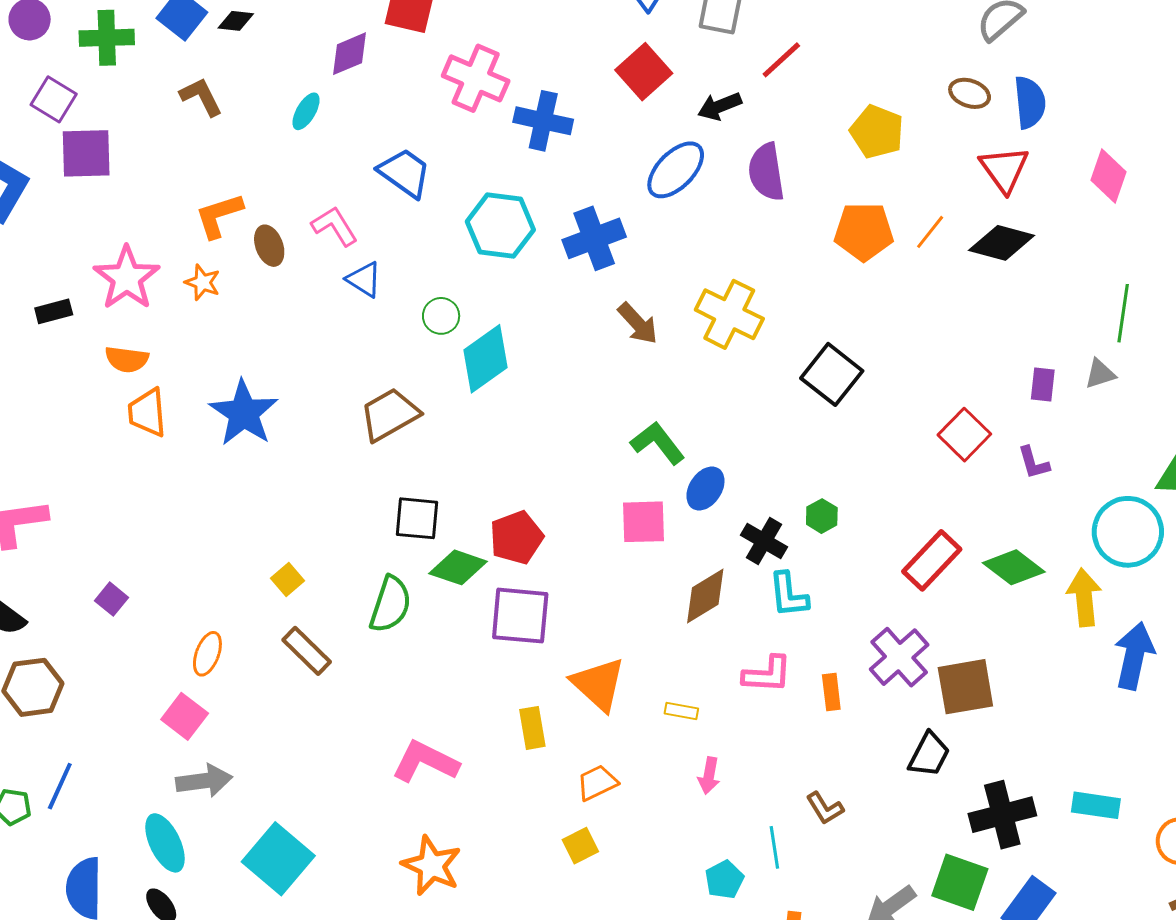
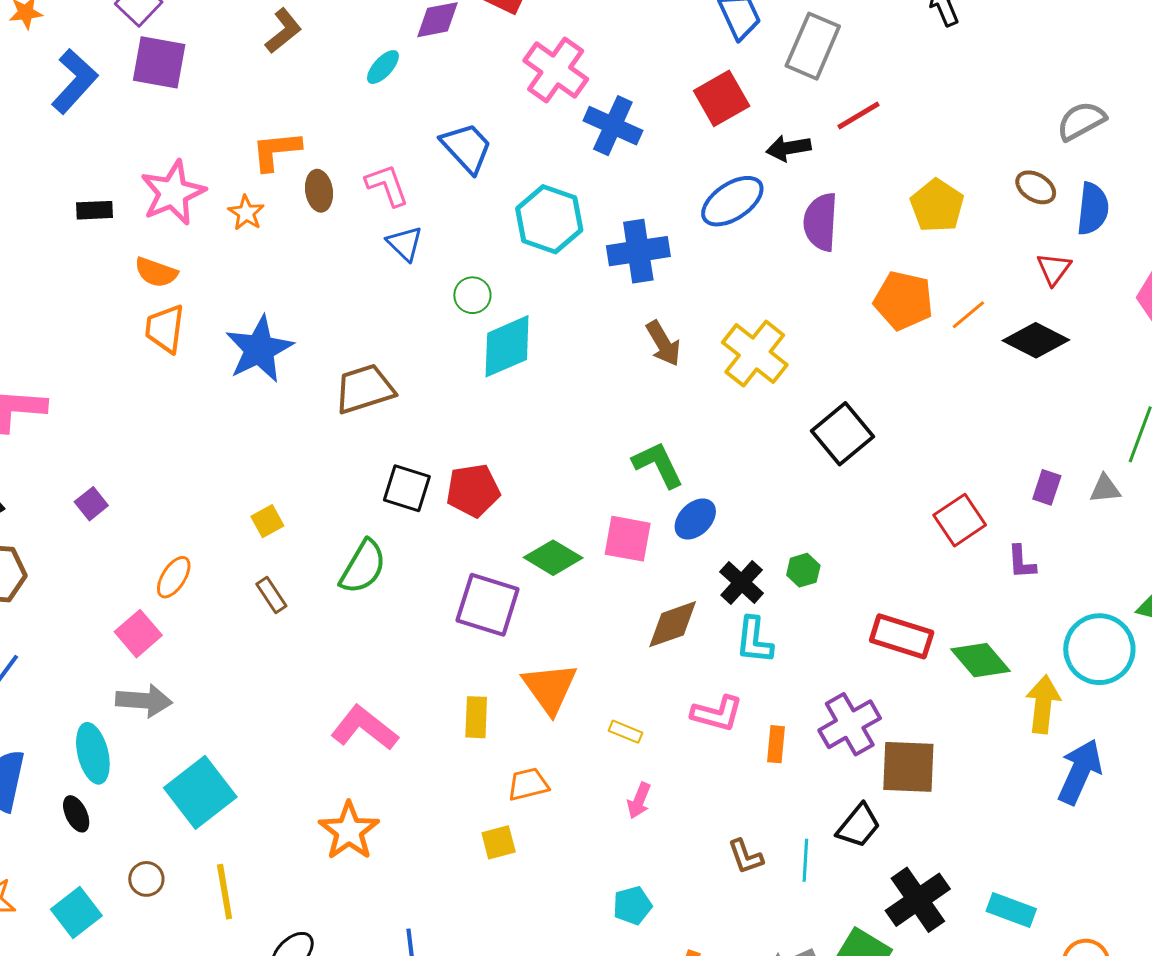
brown L-shape: (201, 97) -> (283, 31), turned 66
red triangle: (1004, 169) -> (1054, 269), size x0.7
brown trapezoid: (390, 415) -> (365, 389), moved
red pentagon: (516, 538) -> (473, 490), moved
red rectangle: (932, 560) -> (902, 636), turned 52
green diamond: (458, 567) -> (553, 558), moved
brown rectangle: (307, 651) -> (271, 595), size x0.7
black cross: (1002, 815) -> (918, 900), turned -32
cyan line: (774, 847) -> (805, 860), moved

